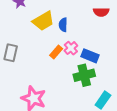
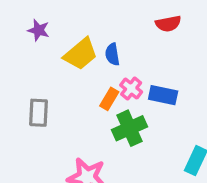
green cross: (84, 75) -> (129, 128), moved

